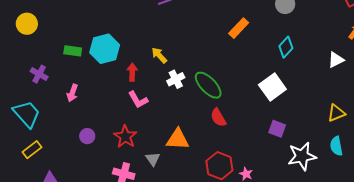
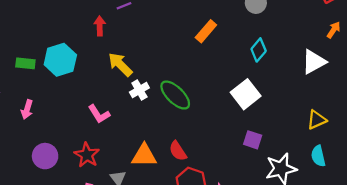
yellow arrow: (159, 55) -> (120, 64), size x1.4
white triangle: (336, 60) -> (314, 62), size x1.4
red arrow: (132, 72) -> (100, 26), moved
red semicircle: (218, 118) -> (178, 151), moved
purple circle: (87, 136) -> (45, 156), size x1.5

